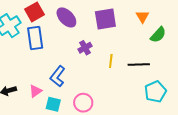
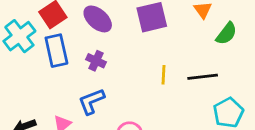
purple cross: (85, 48) -> (96, 61), moved, turned -32
blue L-shape: (58, 76) -> (91, 101), turned 35

